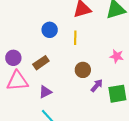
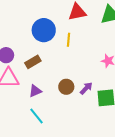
blue circle: (50, 30) -> (44, 30), size x1.5
brown circle: (83, 70) -> (66, 87), moved

